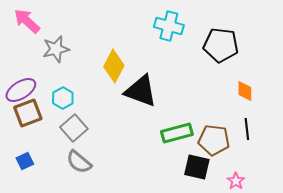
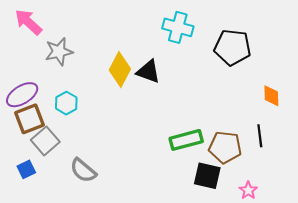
black triangle: (141, 91) -> (148, 72), moved, size x0.7
orange diamond: (245, 91) -> (271, 96), moved
gray square: (74, 128) -> (45, 141), moved

